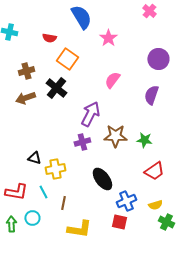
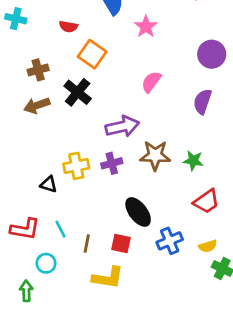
purple arrow: (90, 114) -> (122, 126), turned 50
yellow cross: (55, 169) -> (76, 166), moved
red square: (119, 222) -> (121, 244), moved
green arrow: (11, 224) -> (26, 291), moved

